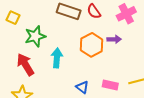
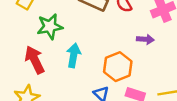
orange hexagon: (92, 45) -> (118, 67), moved

